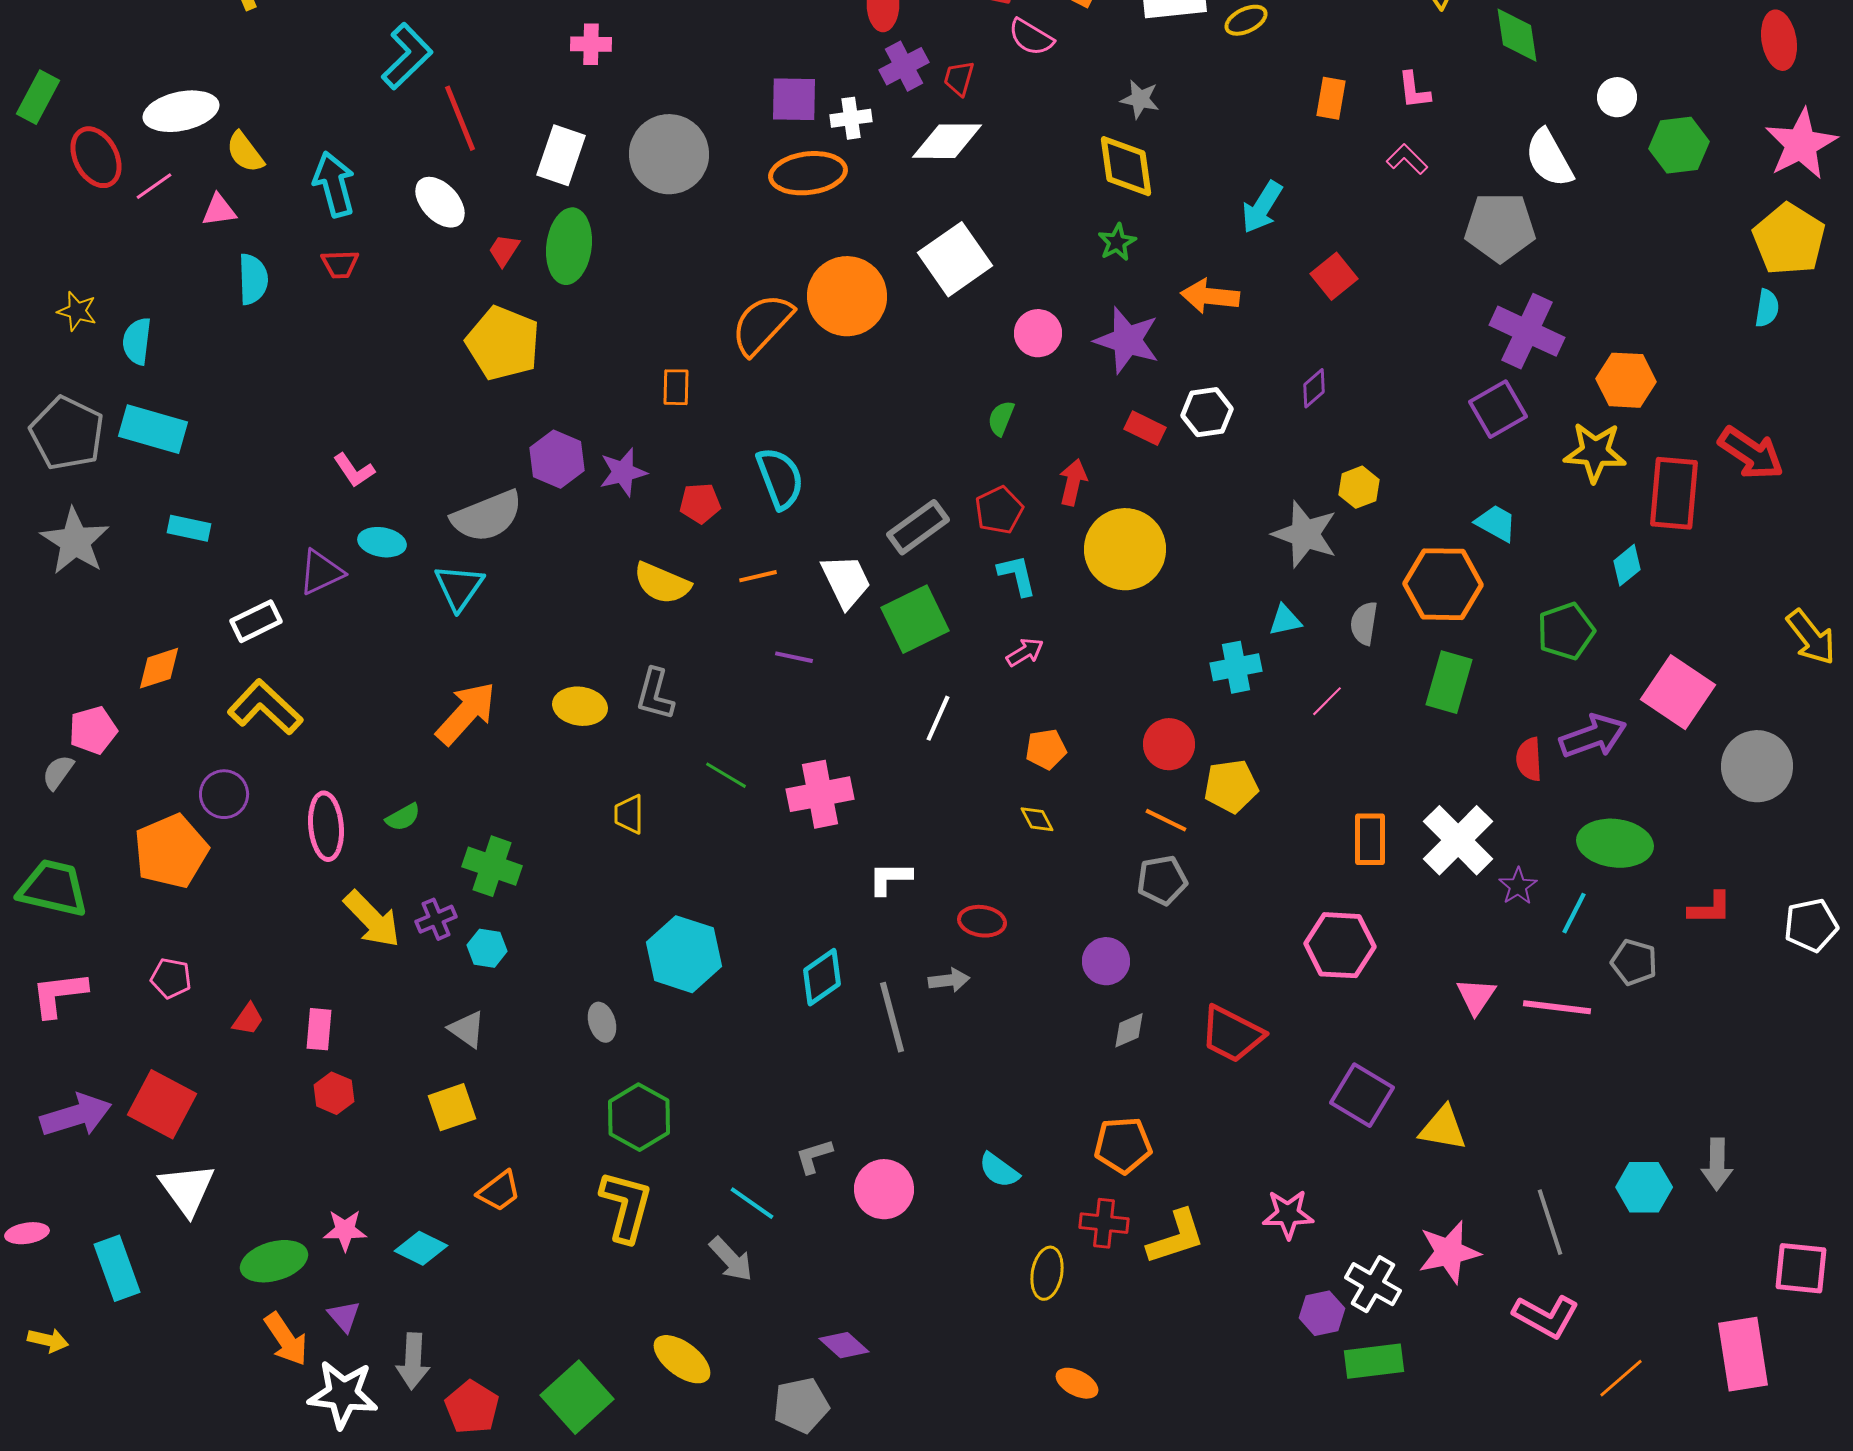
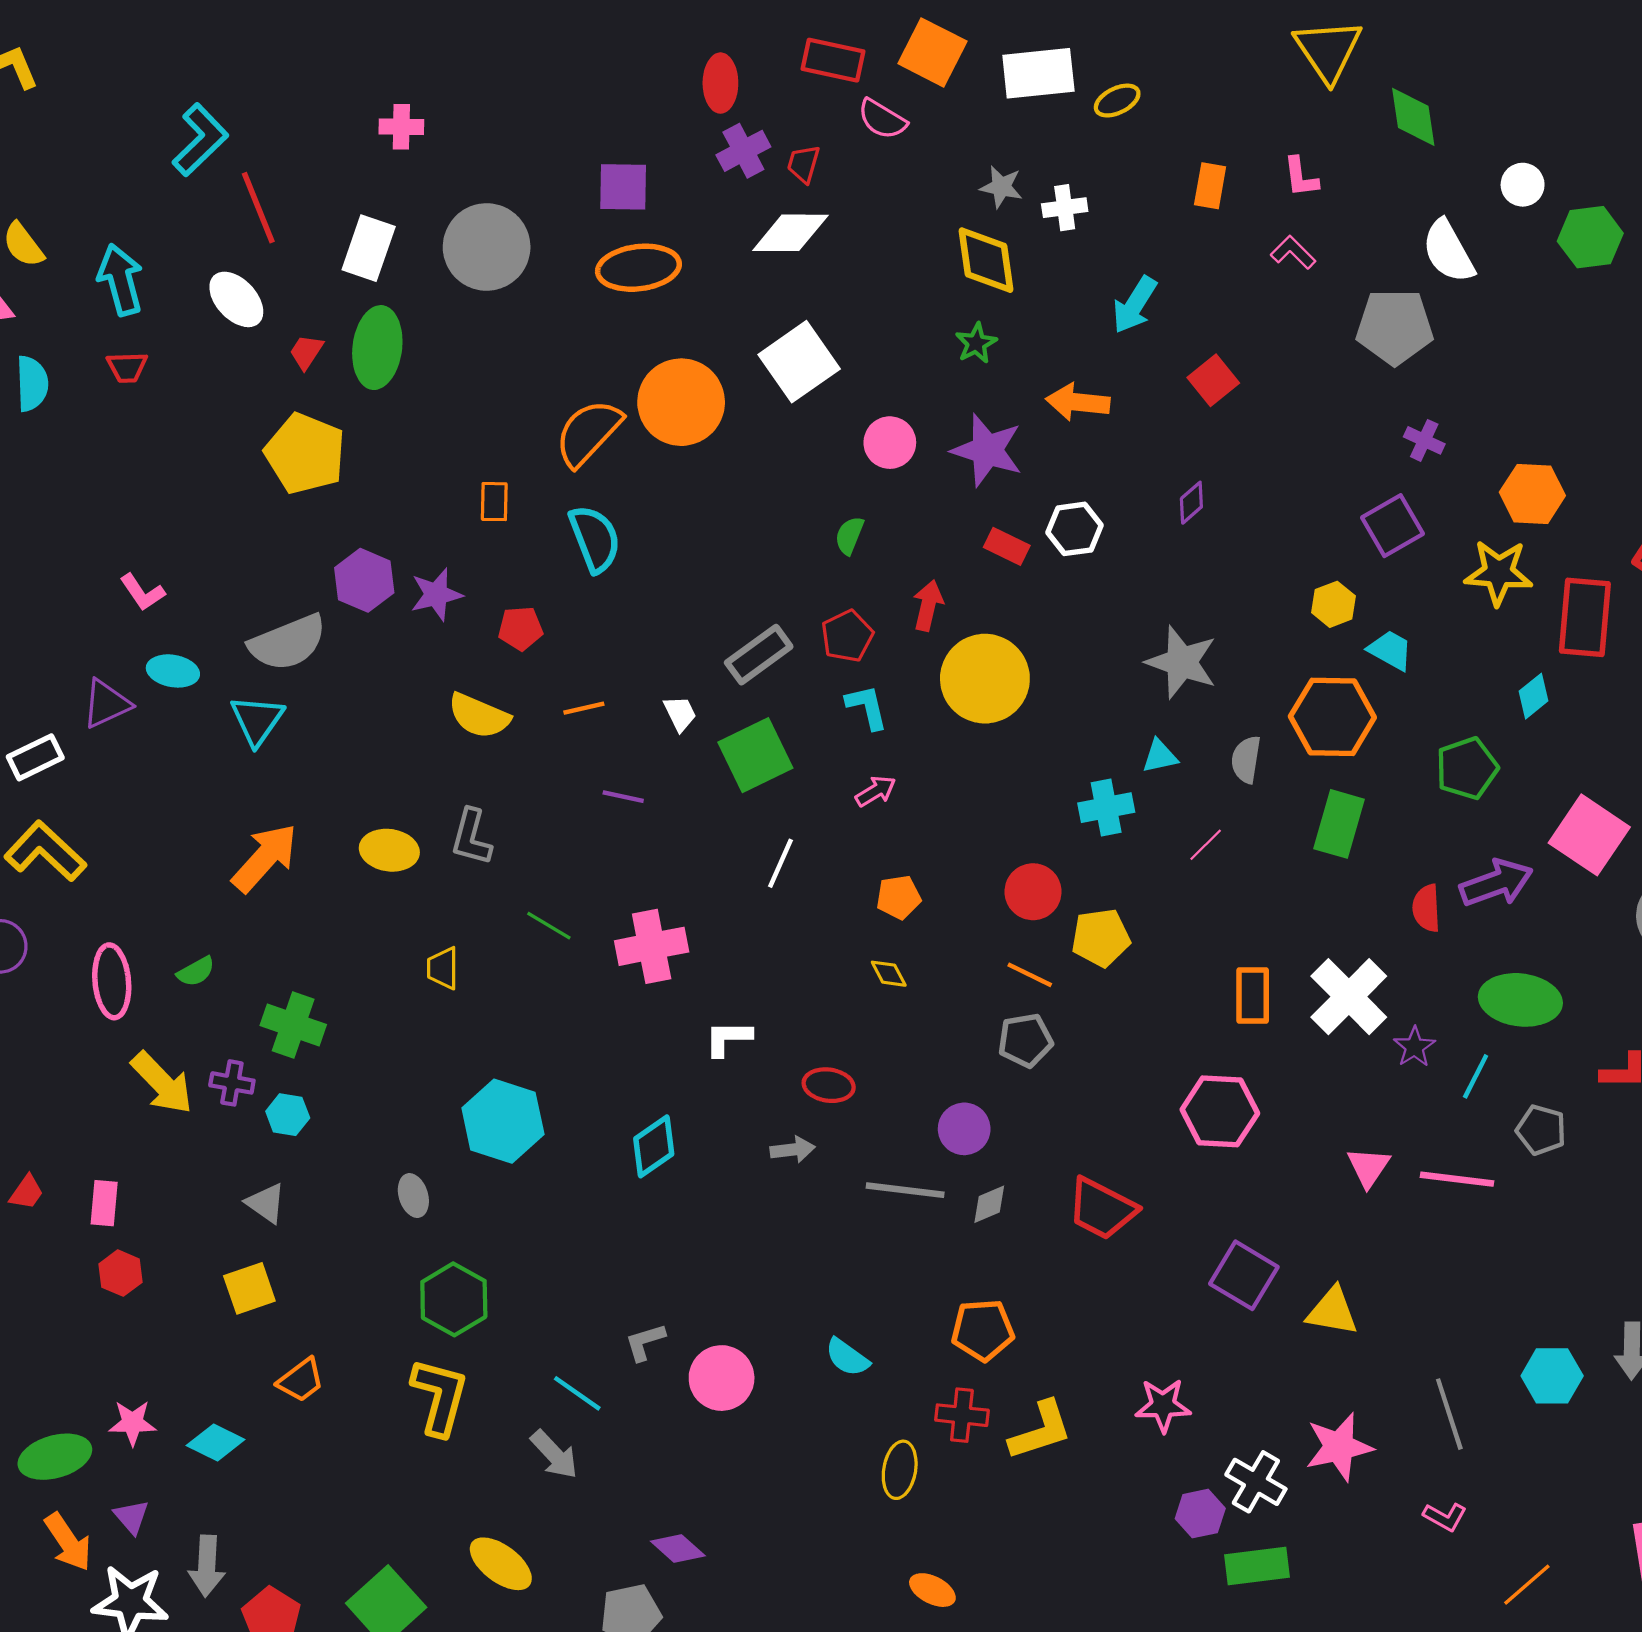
white cross: (851, 118) -> (1065, 208), moved
purple cross: (1527, 331) -> (1424, 440), size x0.5
cyan semicircle: (780, 478) -> (595, 539), moved
yellow hexagon: (1359, 487) -> (1334, 604), moved
white trapezoid: (846, 581) -> (680, 714), size x0.6
purple cross: (436, 919) -> (232, 1083), turned 33
gray line: (892, 1017) -> (905, 1190), moved, turned -68
pink L-shape: (1546, 1316) -> (1445, 1517), size x0.6

